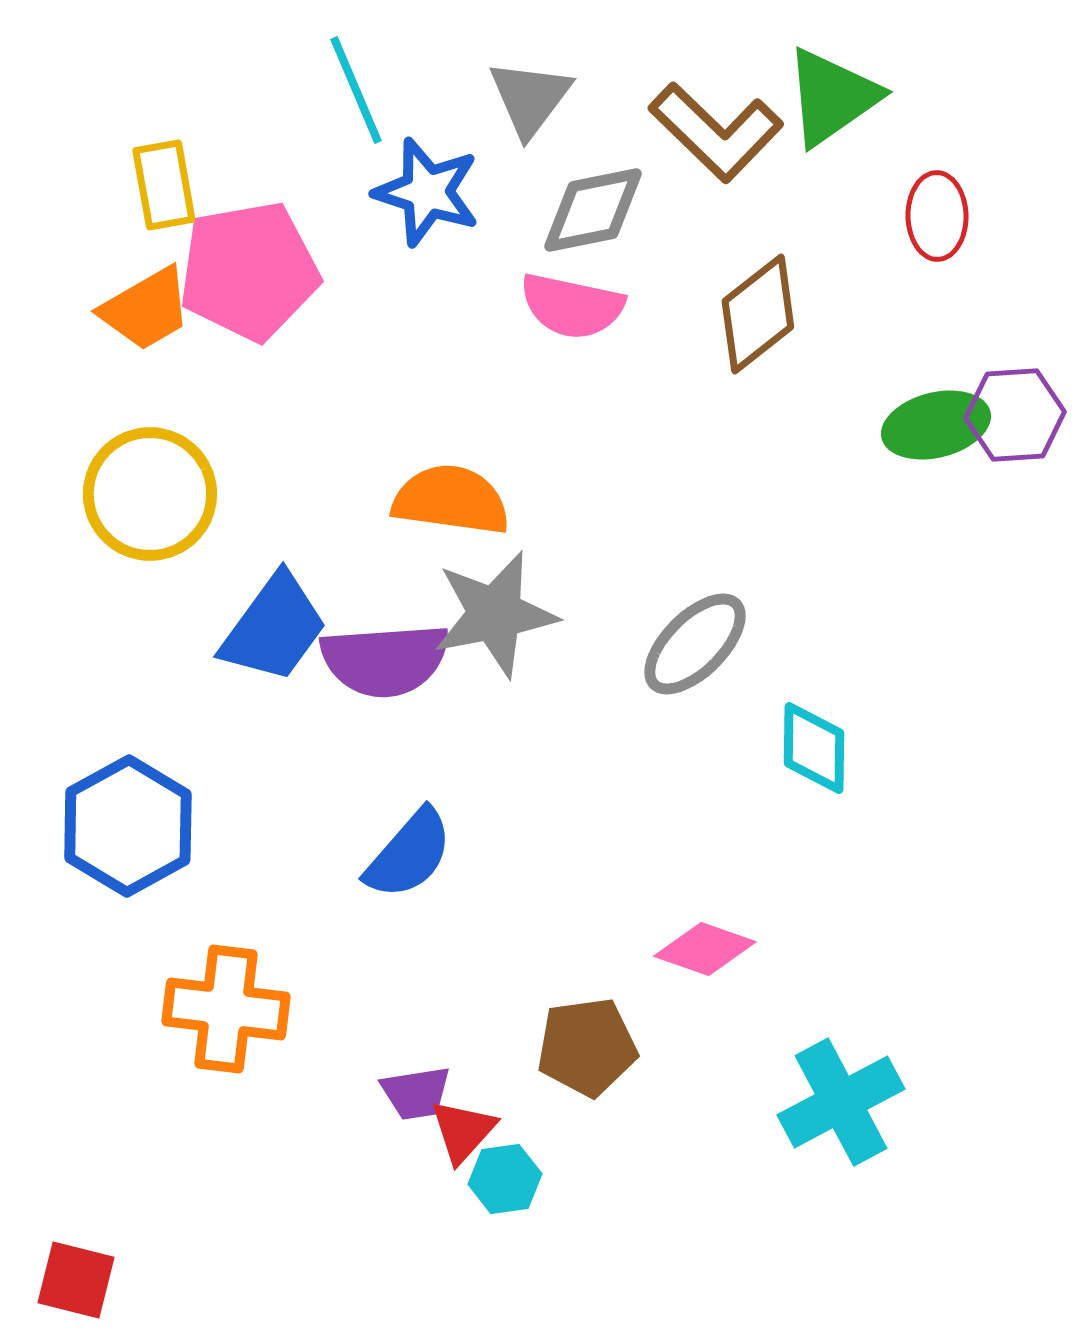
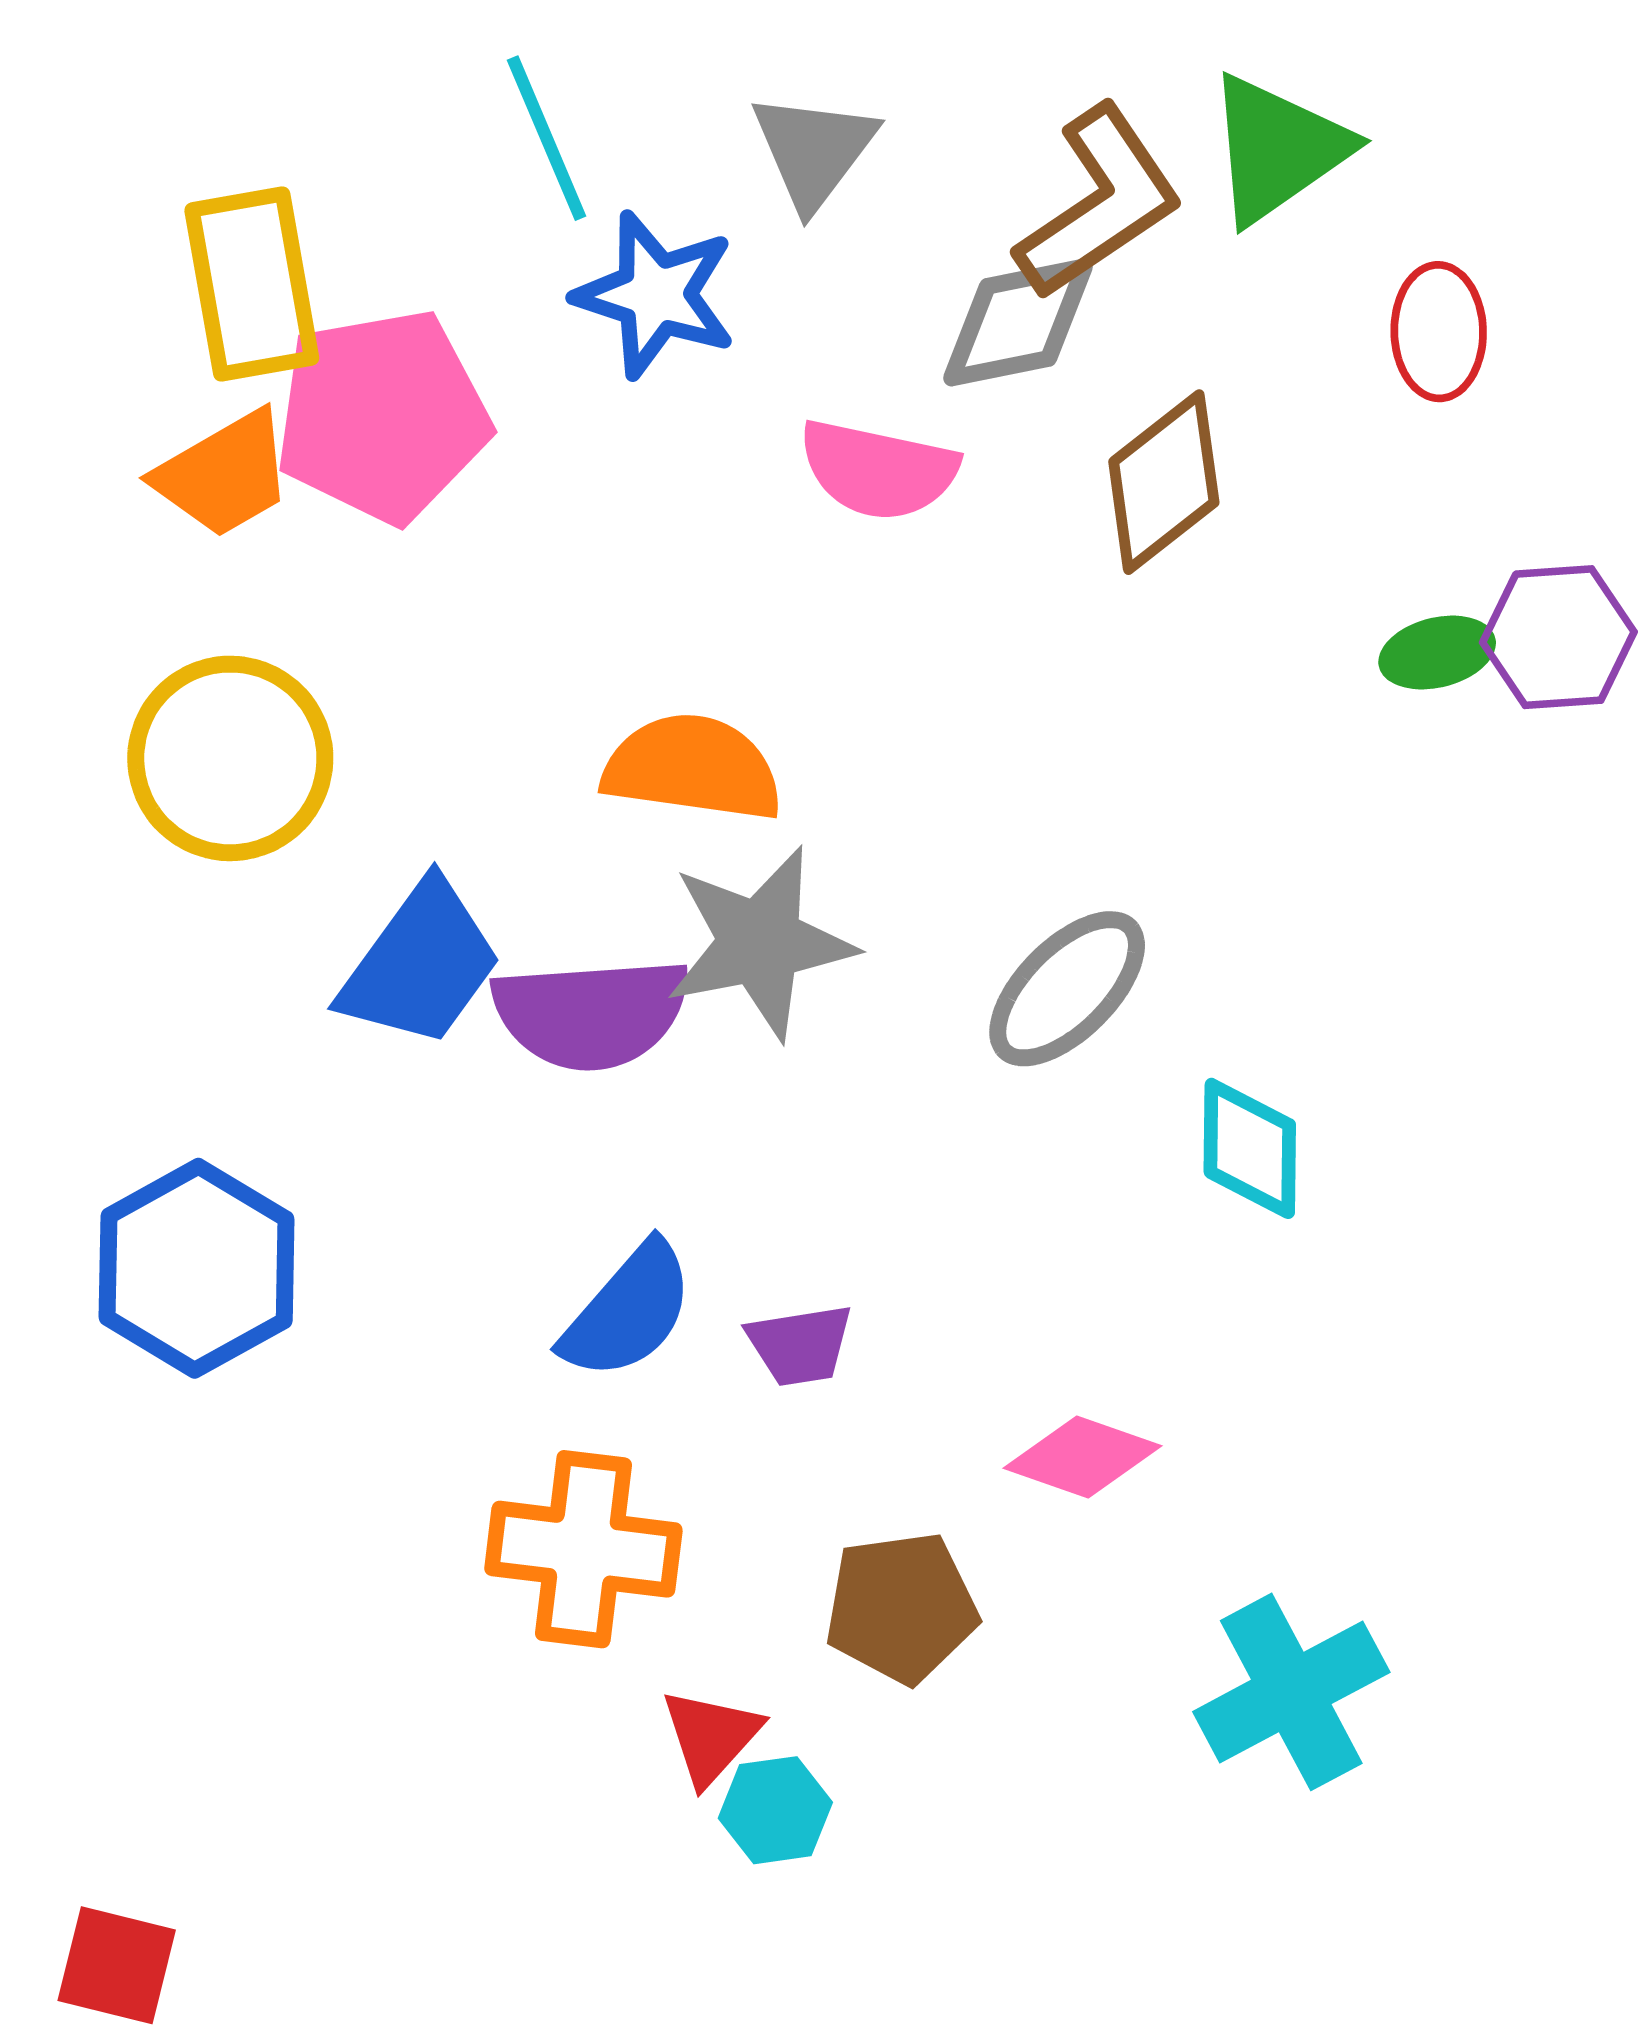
brown L-shape: (716, 132) -> (1099, 203), turned -78
yellow rectangle: (164, 185) -> (252, 284), size x1.4
gray diamond: (593, 210) -> (1018, 322), moved
green ellipse: (936, 425) -> (1437, 653), size x0.7
orange cross: (226, 1009) -> (583, 1549), moved
purple trapezoid: (416, 1093) -> (800, 1345), moved

